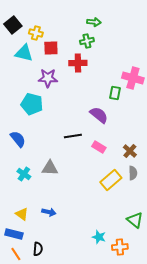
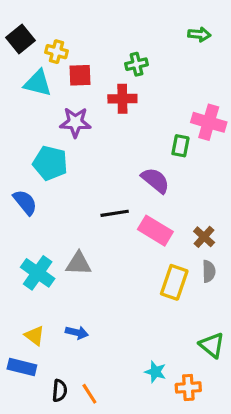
green arrow: (94, 22) -> (199, 34), moved
blue semicircle: (18, 139) -> (25, 202), moved
pink rectangle: (99, 147) -> (155, 231), size x1.5
cyan cross: (24, 174) -> (38, 273), size x1.5
yellow rectangle: (111, 180) -> (174, 282), turned -30
orange line: (16, 254) -> (89, 394), moved

